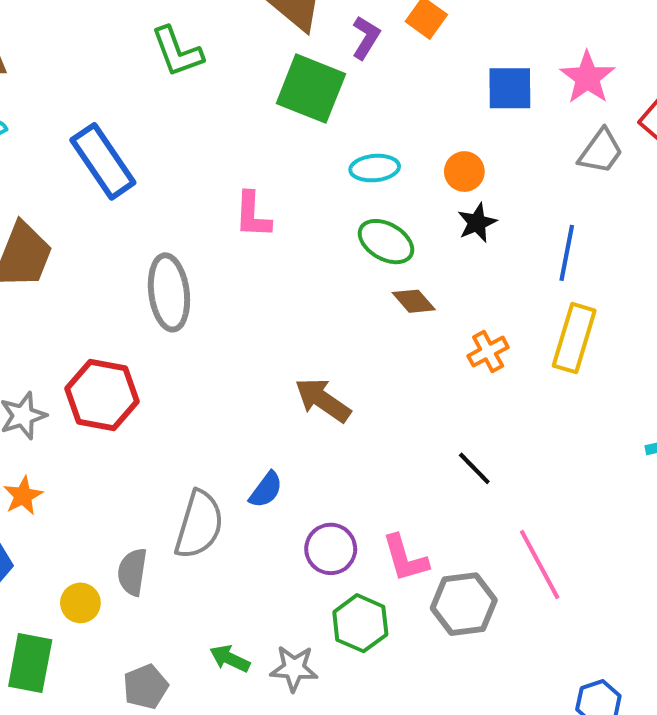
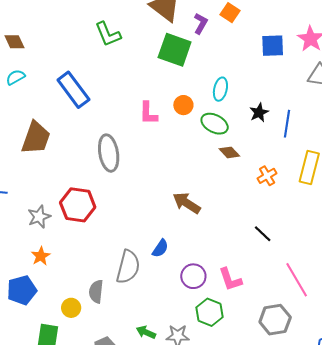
cyan ellipse: (375, 168) -> (220, 89), moved, turned -70
orange circle: (464, 172) -> (183, 105), moved
blue line: (567, 253) -> (287, 124), moved
gray hexagon: (464, 604) -> (275, 320), moved

